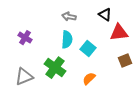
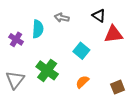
cyan semicircle: (67, 40) -> (38, 29), moved
brown square: (125, 61) -> (118, 87), moved
gray triangle: (24, 77) -> (15, 80), turned -30

